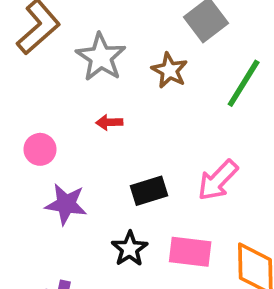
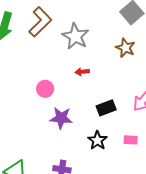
brown star: (169, 70) -> (125, 48), moved
pink rectangle: (190, 252) -> (131, 140), size x0.6

